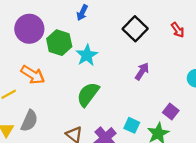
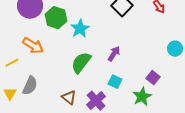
purple arrow: (142, 71) -> (114, 54), moved
cyan square: (132, 125) -> (115, 82), moved

